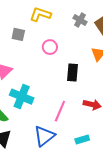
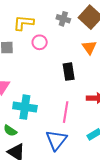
pink circle: (50, 47) -> (40, 42), moved

